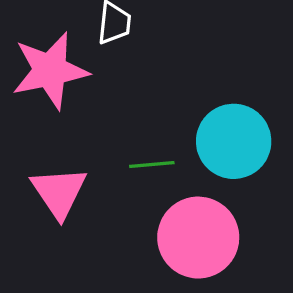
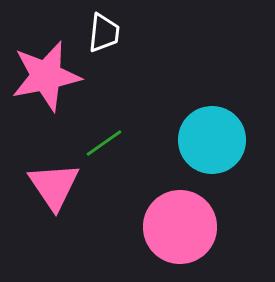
green line: (152, 165) -> (104, 143), moved, turned -30

